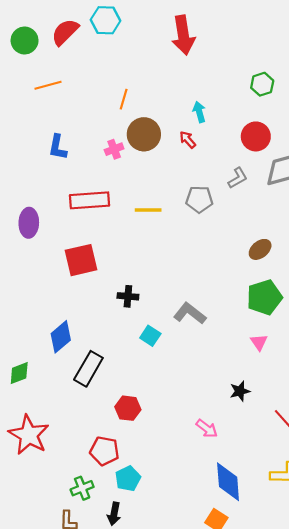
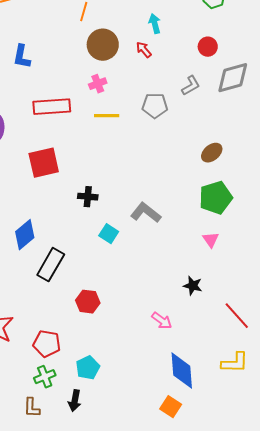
red circle: (256, 136) -> (208, 47), size x0.7
pink cross: (114, 149) -> (98, 84), moved
black star: (240, 391) -> (193, 286), turned 30
red pentagon: (104, 451) -> (47, 344), moved

